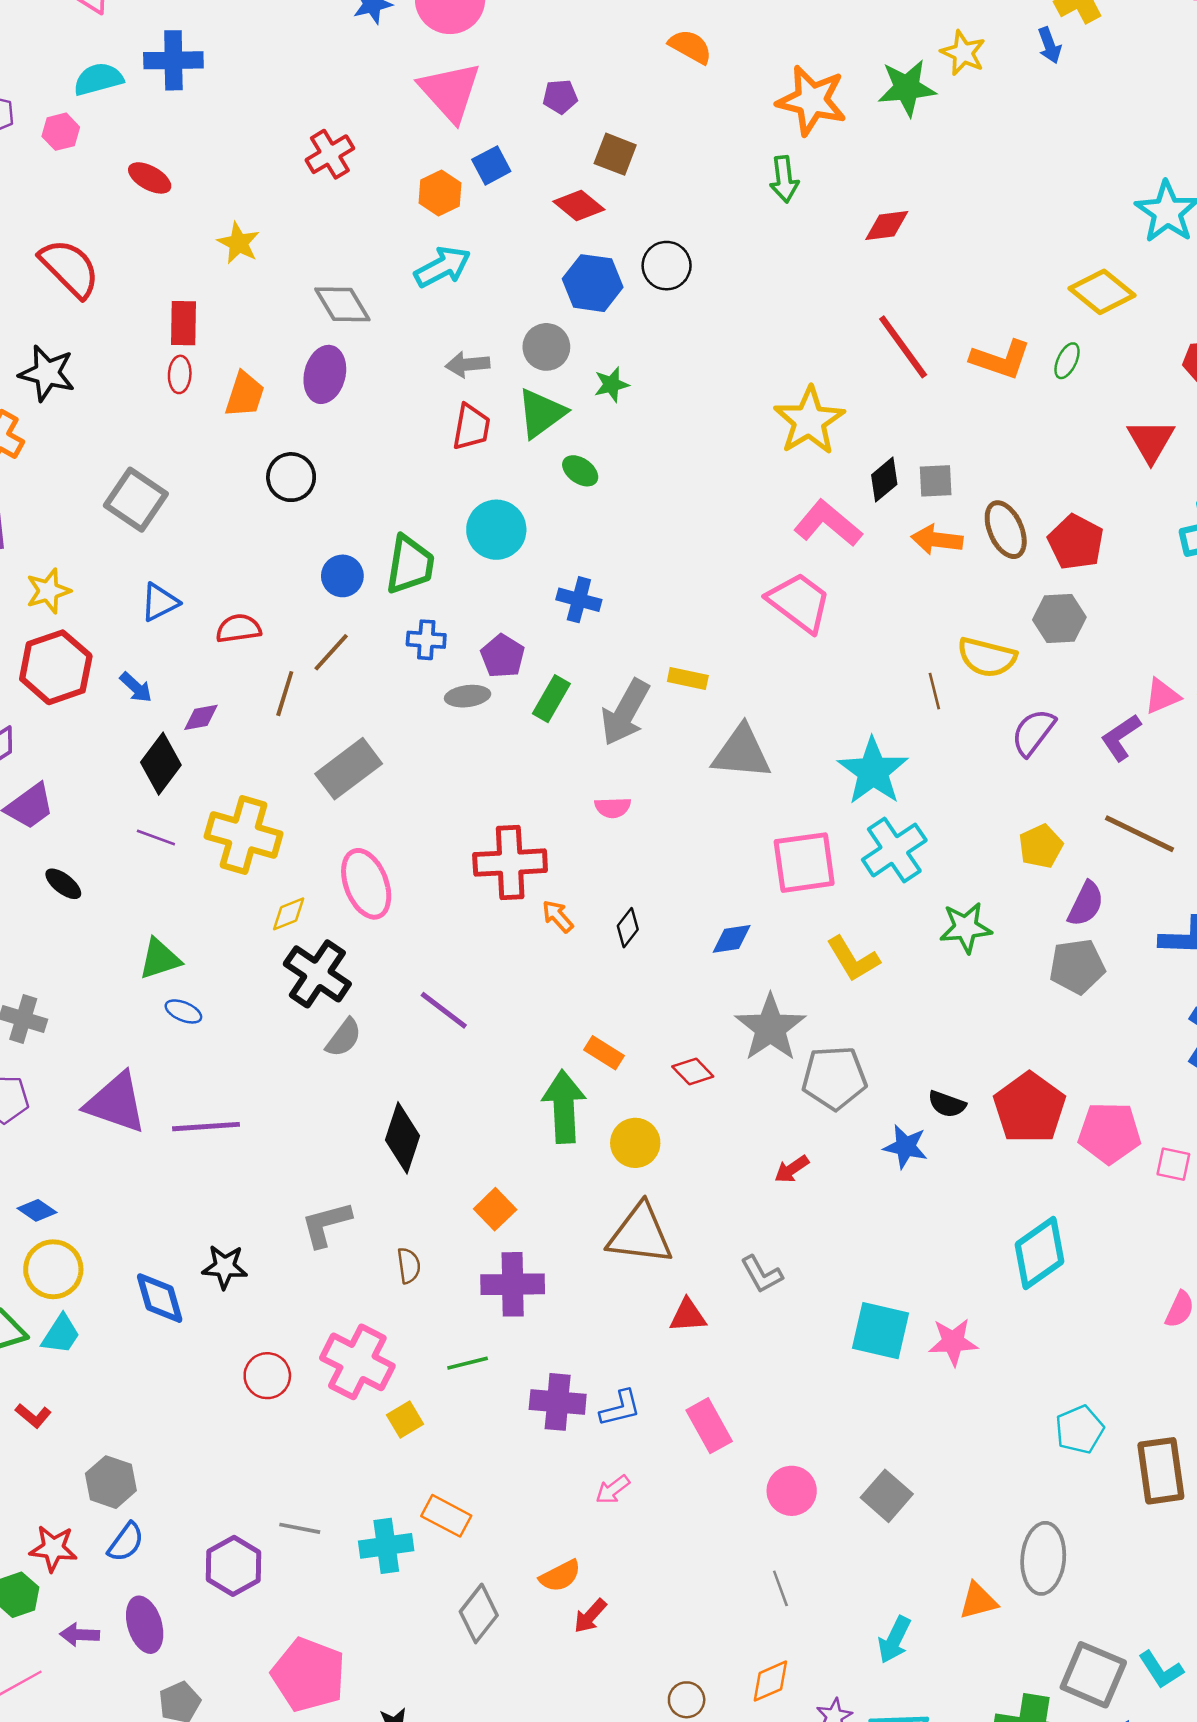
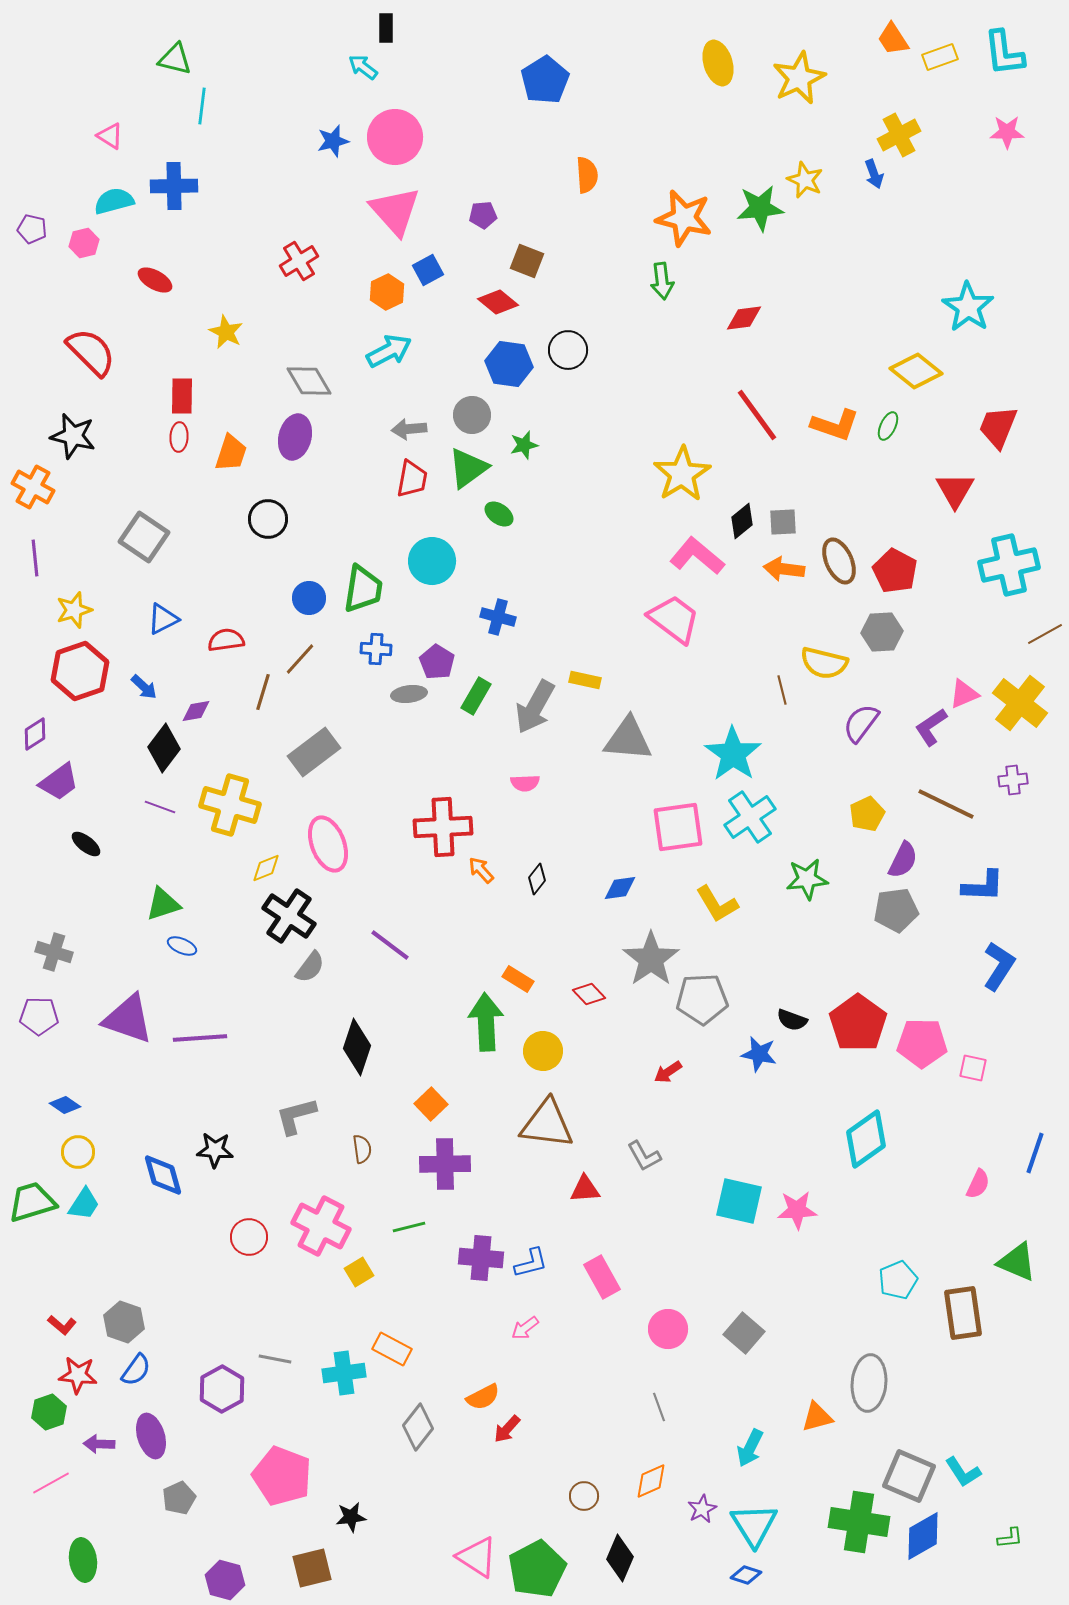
orange semicircle: (690, 47) -> (587, 175), turned 57
yellow circle: (53, 1269) -> (78, 1152), size x0.7
red L-shape: (33, 1416) -> (62, 1325), moved

